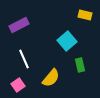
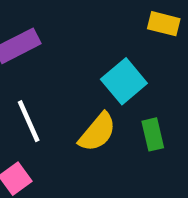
yellow semicircle: (51, 78) -> (97, 132), moved

